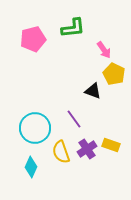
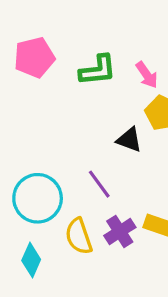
green L-shape: (73, 28) -> (98, 70), moved

